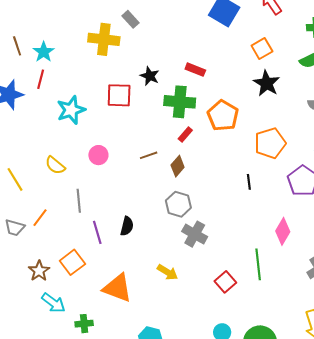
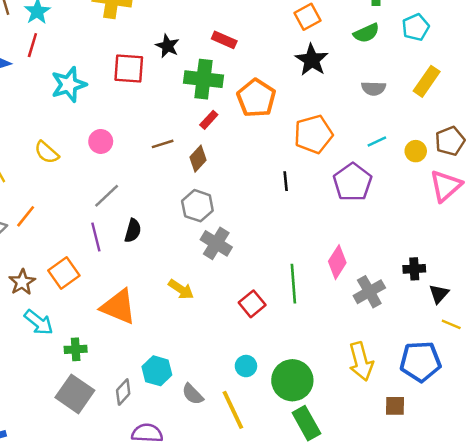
gray line: (79, 201) -> (107, 196), moved, turned 50
pink diamond: (283, 231) -> (337, 262), moved

